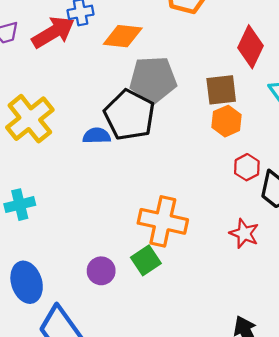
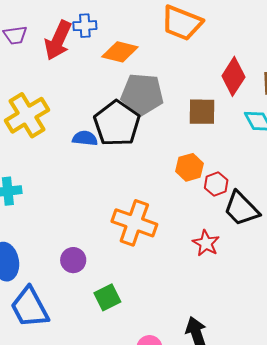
red arrow: (53, 32) -> (58, 40), turned 138
orange hexagon: (227, 121) -> (190, 167), moved
green square: (146, 260) -> (107, 297), moved

